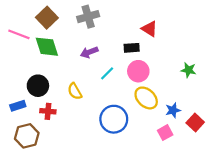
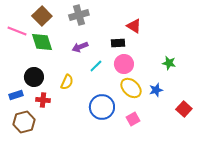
yellow semicircle: (75, 91) -> (67, 82), turned -126
blue star: (173, 110) -> (156, 90), moved
red square: (195, 123) -> (184, 109), moved
pink square: (165, 133) -> (133, 119), moved

